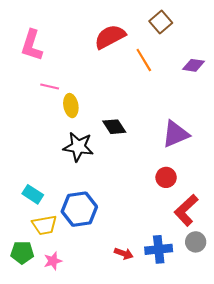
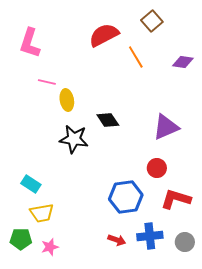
blue hexagon: (79, 209) -> (126, 197), moved
red L-shape: (186, 210) -> (176, 199), turned 60
gray circle: (196, 242) -> (185, 242), moved

